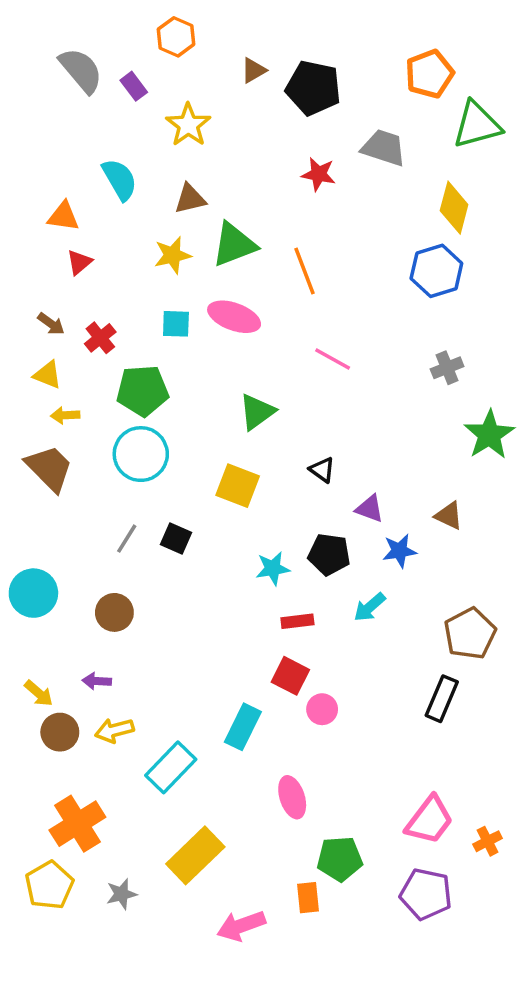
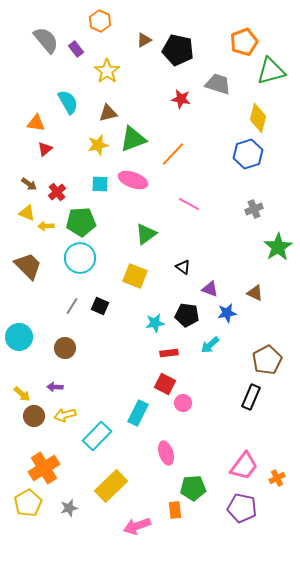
orange line: (304, 271) -> (173, 154), turned 64
yellow arrow: (65, 415) -> (46, 226), moved

